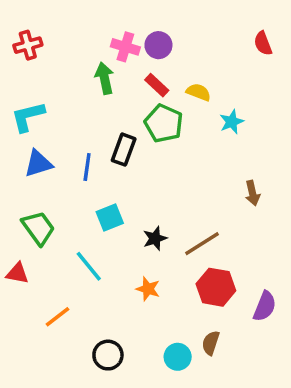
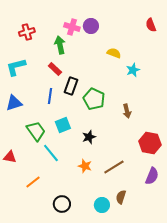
red cross: (28, 45) -> (27, 32), moved
red rectangle: (157, 85) -> (55, 69), moved
green pentagon: (164, 123) -> (94, 99), moved
blue triangle: (38, 164) -> (14, 103), moved
brown arrow: (252, 193) -> (127, 111), moved
green trapezoid: (38, 228) -> (36, 131), moved
brown line: (202, 244) -> (114, 167), moved
red hexagon: (216, 287) -> (150, 143), moved

